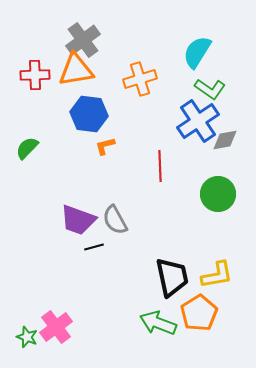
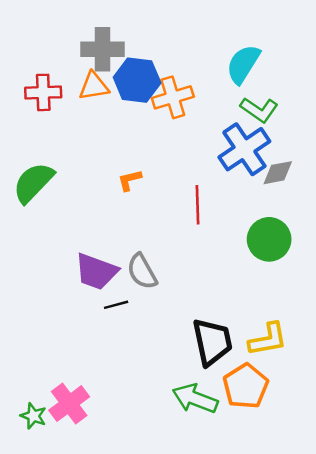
gray cross: (83, 40) -> (102, 49), turned 36
orange triangle: (76, 70) -> (94, 86), size x0.7
blue hexagon: (89, 114) -> (137, 80), moved
green semicircle: (27, 148) -> (33, 183), size x1.5

